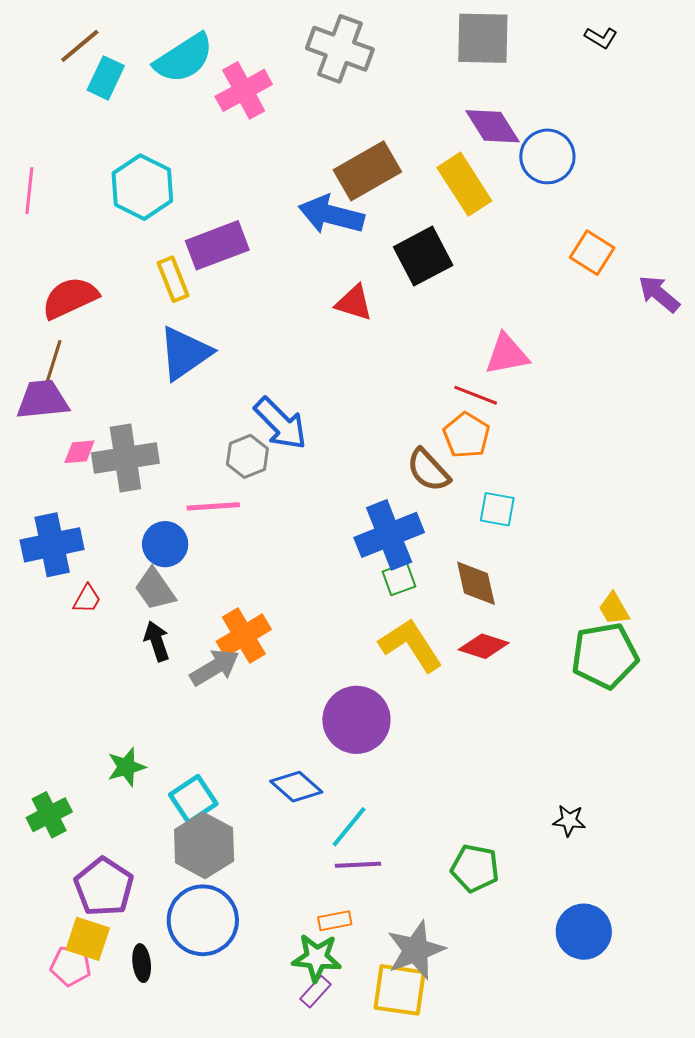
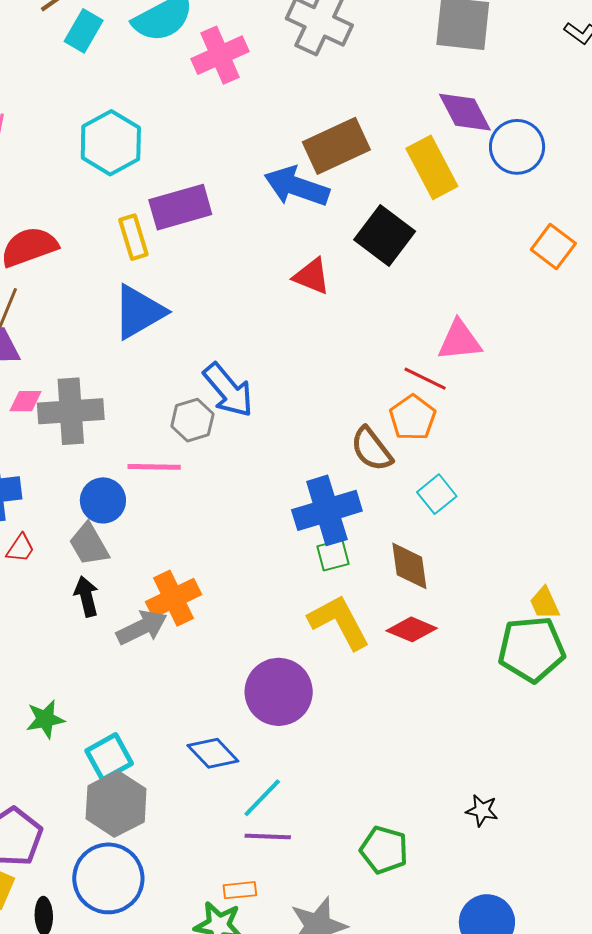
black square: (423, 256) -> (385, 235), turned -30
cyan square: (497, 509) -> (437, 494), turned 36

